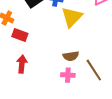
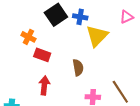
brown semicircle: (71, 56) -> (78, 68), moved, turned -91

